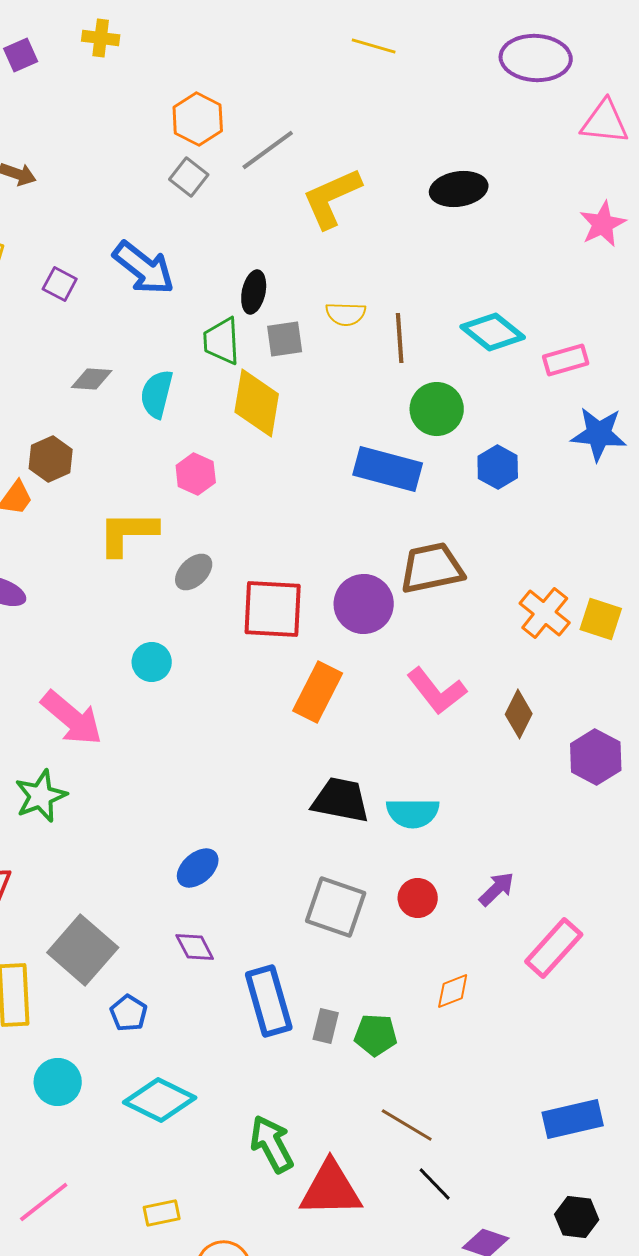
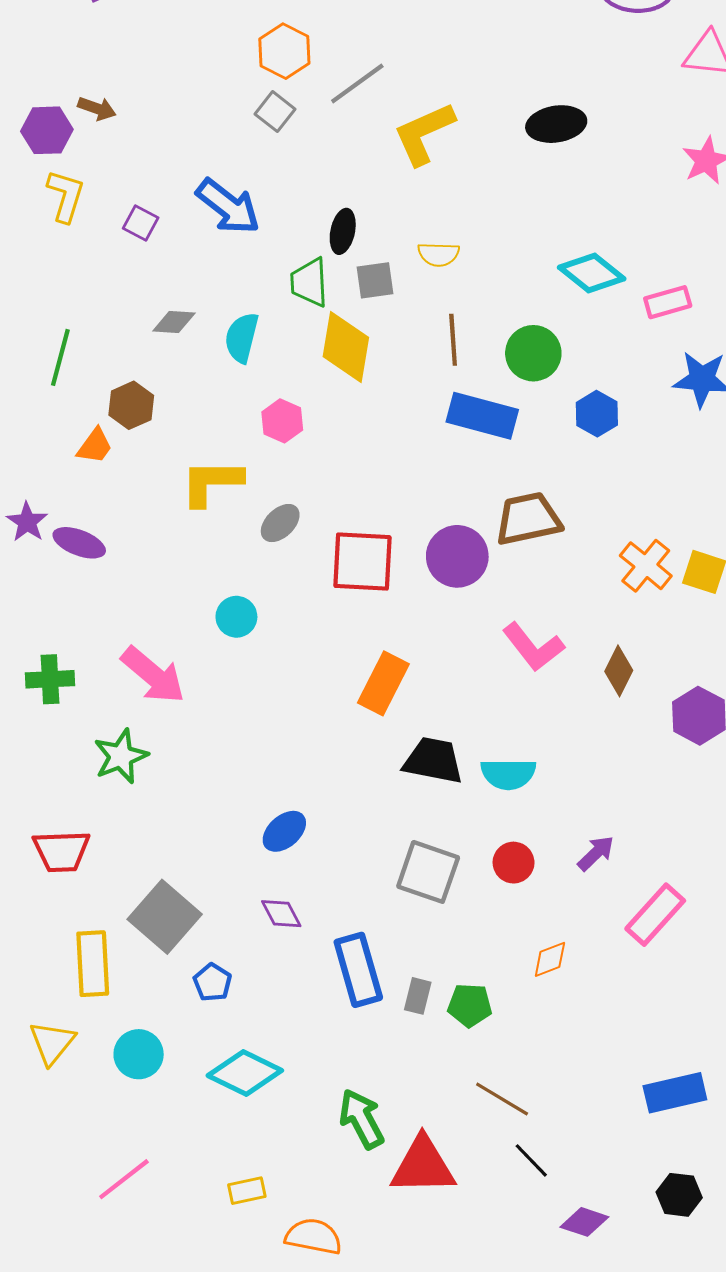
brown line: (400, 338) -> (453, 340), moved
orange rectangle: (318, 692) -> (383, 683), moved

